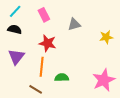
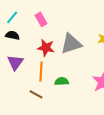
gray triangle: (74, 24) -> (71, 44), moved, size x1.6

